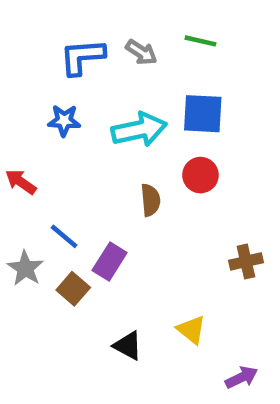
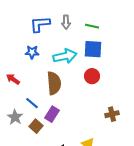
green line: (200, 41) -> (92, 26), moved
gray arrow: (141, 52) -> (66, 22), turned 56
brown semicircle: (150, 200) -> (54, 83), moved, size x1.6

